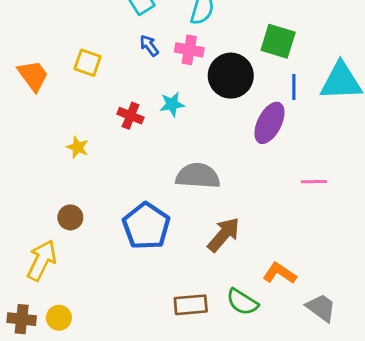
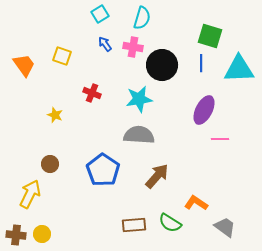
green square: (278, 41) -> (210, 36), moved
blue line: (294, 87) -> (201, 63), moved
cyan star: (172, 104) -> (139, 99), moved, size x1.5
purple ellipse: (269, 123) -> (204, 110), moved

